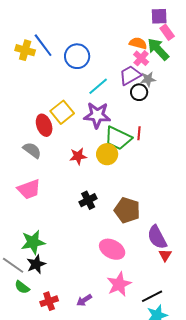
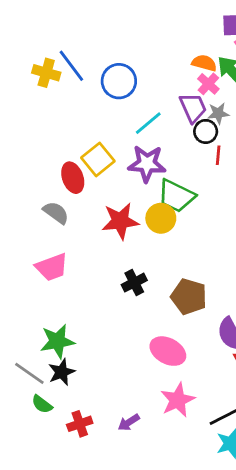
purple trapezoid: (130, 75) -> (193, 108), turned 95
red line: (139, 133) -> (218, 155), moved
red star: (78, 156) -> (120, 221), size x1.5

